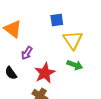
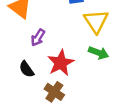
black semicircle: (11, 73) -> (27, 69), moved

